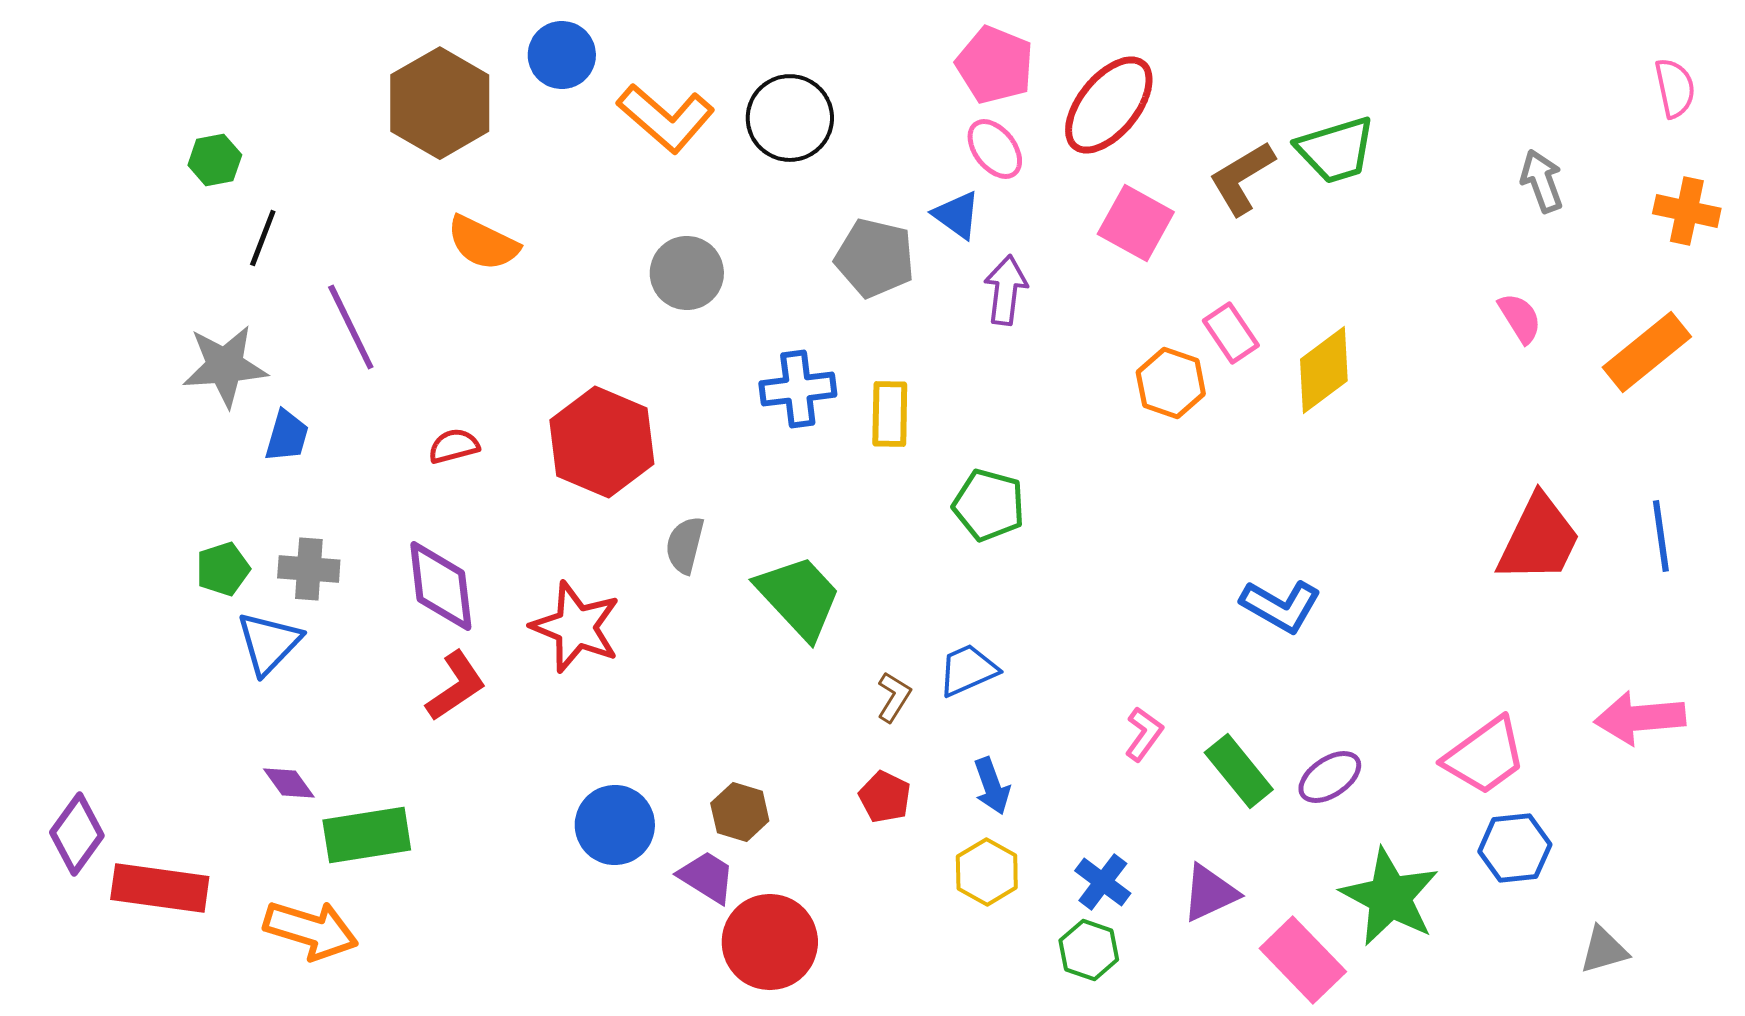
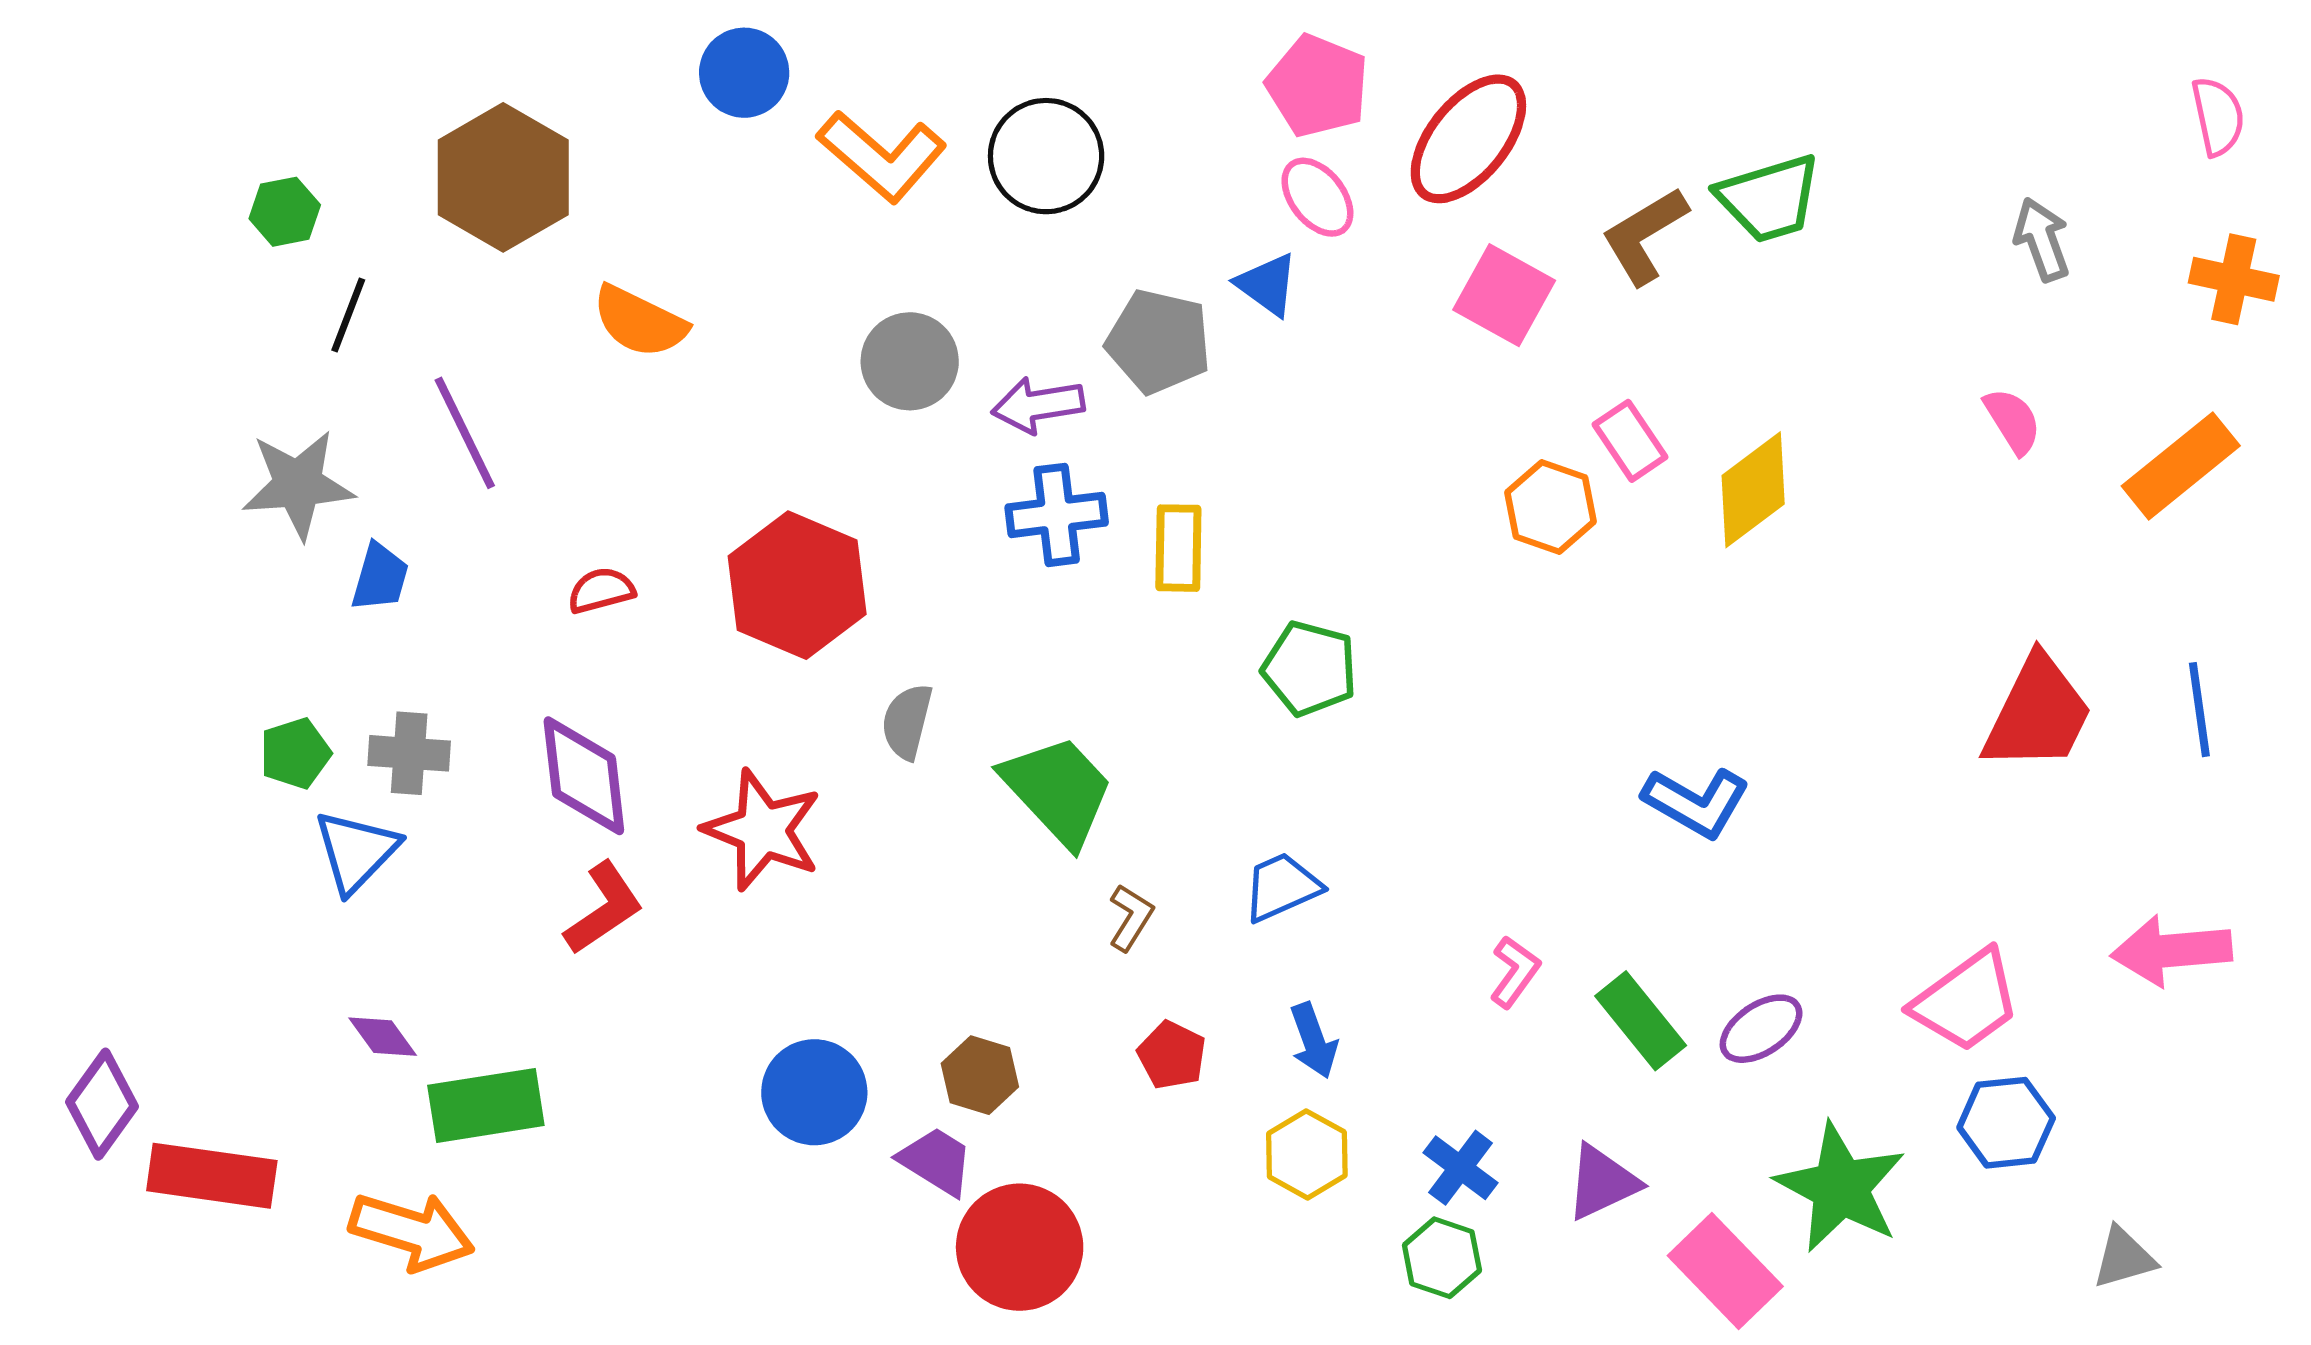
brown hexagon: (440, 103) -> (503, 177), moved
purple arrow: (1006, 290) -> (1038, 405), moved, turned -106
brown L-shape: (894, 697) -> (1131, 917), moved

